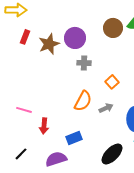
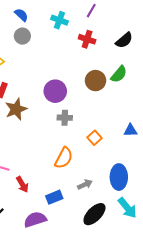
brown star: (49, 44) -> (16, 109), moved
gray arrow: (106, 108) -> (85, 184), moved
red arrow: (44, 126) -> (22, 184), turned -35

